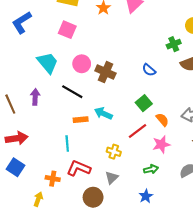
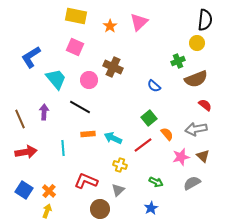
blue L-shape: (22, 22) -> (31, 57), moved
brown cross: (105, 72) -> (113, 67), moved
cyan arrow: (103, 113) -> (113, 138), moved
cyan line: (67, 143) -> (63, 148), moved
pink star: (161, 144) -> (181, 157), moved
blue square: (15, 167) -> (24, 190), moved
green arrow: (151, 169) -> (156, 182), turned 40
orange cross: (53, 179) -> (49, 191), moved, turned 32

